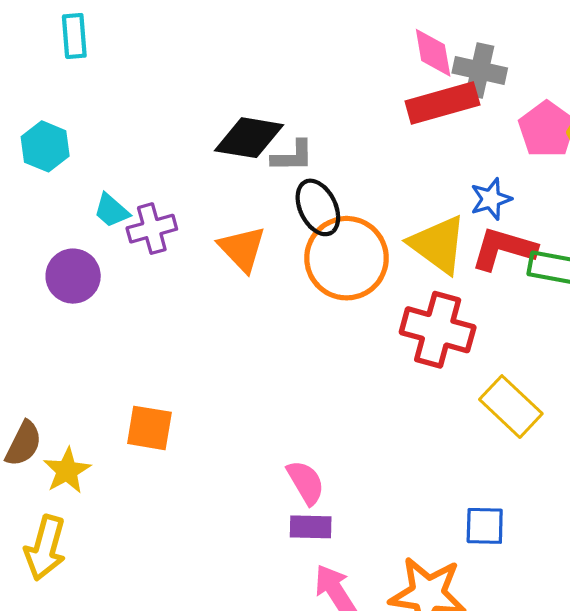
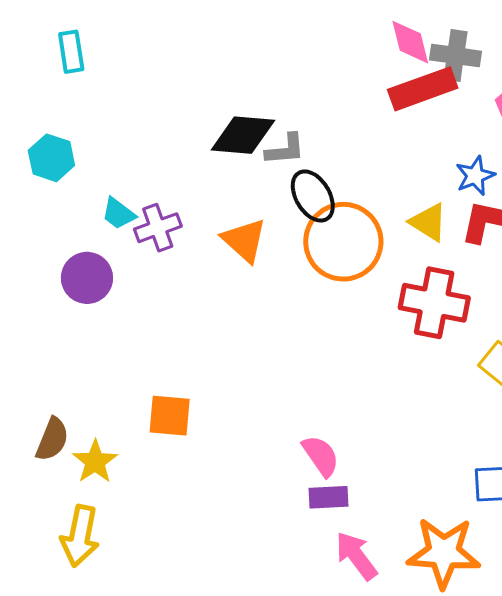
yellow triangle: (438, 244) -> (428, 222), size x0.7

